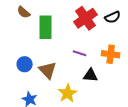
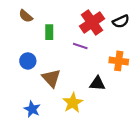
green rectangle: (46, 27) -> (49, 32), size x0.6
purple line: (80, 53) -> (80, 46), moved
blue circle: (25, 64) -> (28, 61), moved

